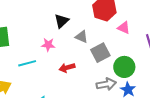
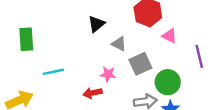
pink star: (48, 45) -> (108, 74), moved
red arrow: (67, 68) -> (93, 93), moved

